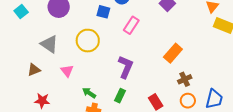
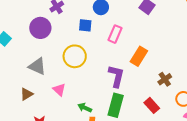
orange rectangle: (173, 53) -> (139, 56), moved
brown cross: (185, 79) -> (165, 79), moved
green rectangle: (120, 96) -> (116, 105), size x1.6

